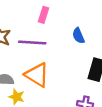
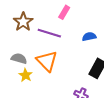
blue semicircle: (78, 36) -> (89, 37), turned 88

